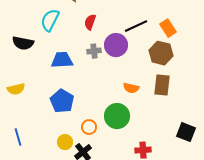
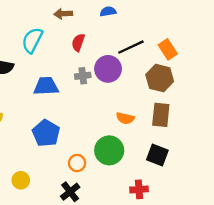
black square: (186, 132) -> (157, 155), moved
yellow circle: (65, 142) -> (21, 180), moved

